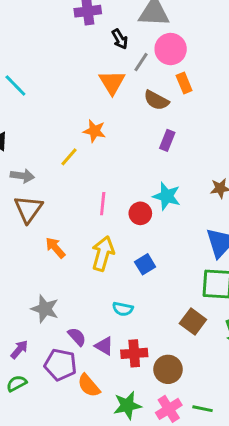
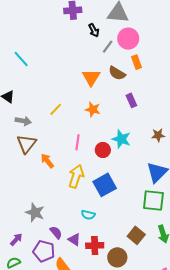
orange triangle: (112, 82) -> (91, 77), moved
orange star: (94, 131) -> (93, 109), moved
purple rectangle: (167, 140) -> (131, 100), moved, turned -48
orange arrow: (55, 248) -> (47, 161), moved
blue square: (145, 264) -> (105, 185), size x1.6
brown square: (193, 322) -> (136, 235), moved

